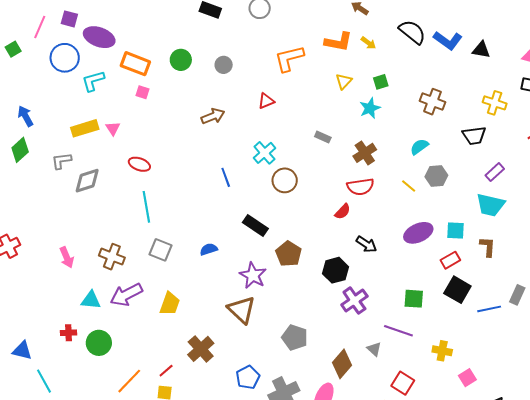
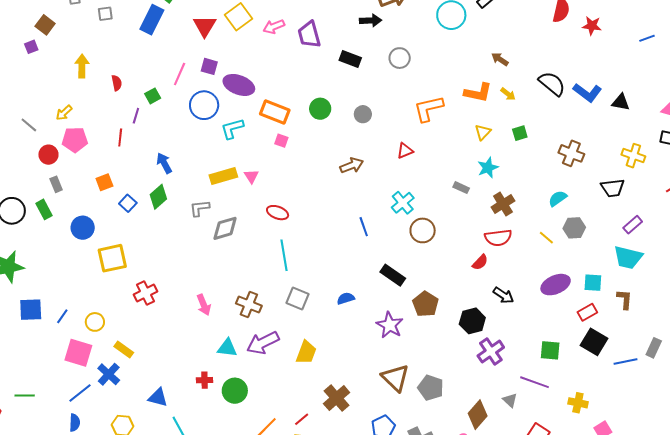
cyan star: (370, 108) -> (488, 168), moved
brown triangle: (242, 310) -> (395, 378), moved

